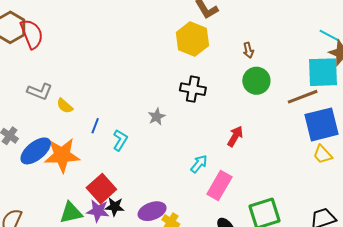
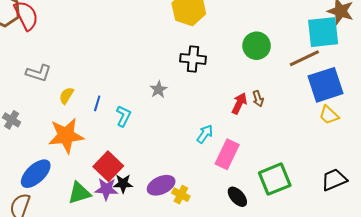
brown arrow: (248, 50) -> (258, 99), moved
yellow semicircle: (65, 106) -> (66, 96), moved, turned 84
blue ellipse: (36, 151) -> (36, 174), moved

